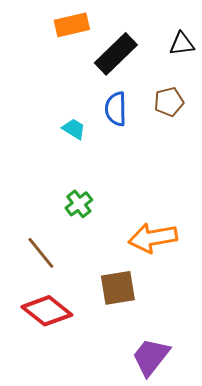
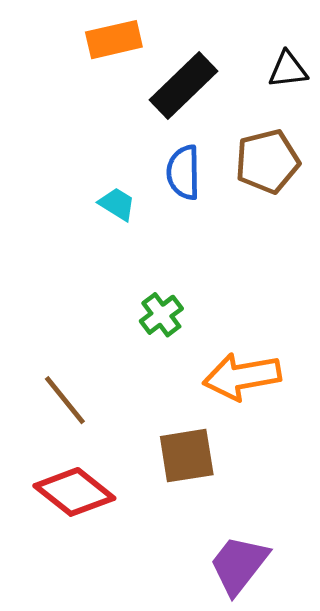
brown pentagon: (169, 102) -> (267, 161), size x1.4
green cross: (79, 204) -> (161, 315), moved

